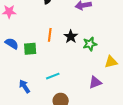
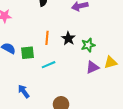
cyan line: (53, 76) -> (49, 65), moved
purple triangle: (95, 82) -> (92, 67), moved

